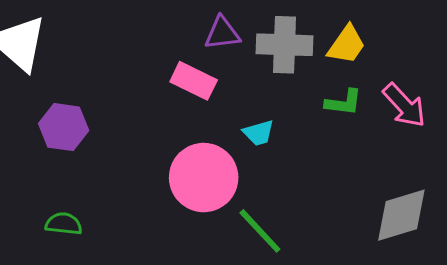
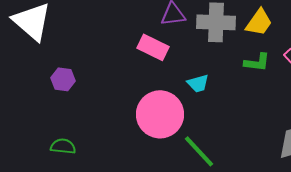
purple hexagon: (64, 127) -> (63, 79), size x0.7

